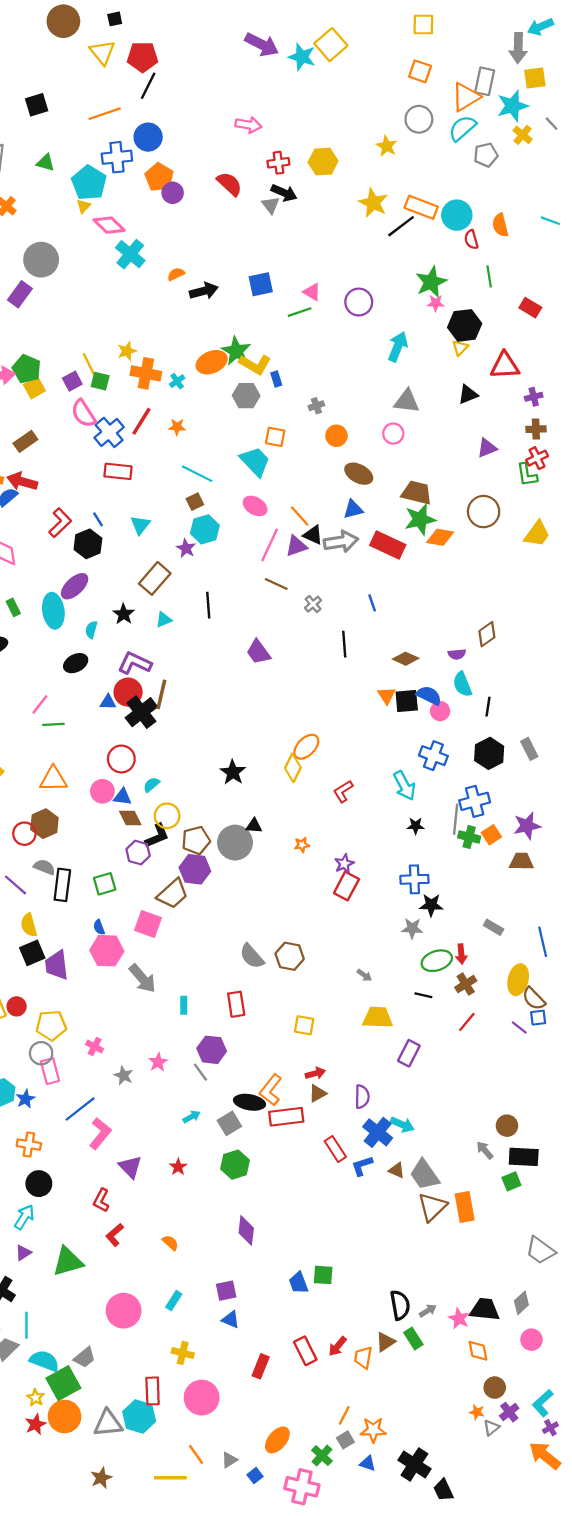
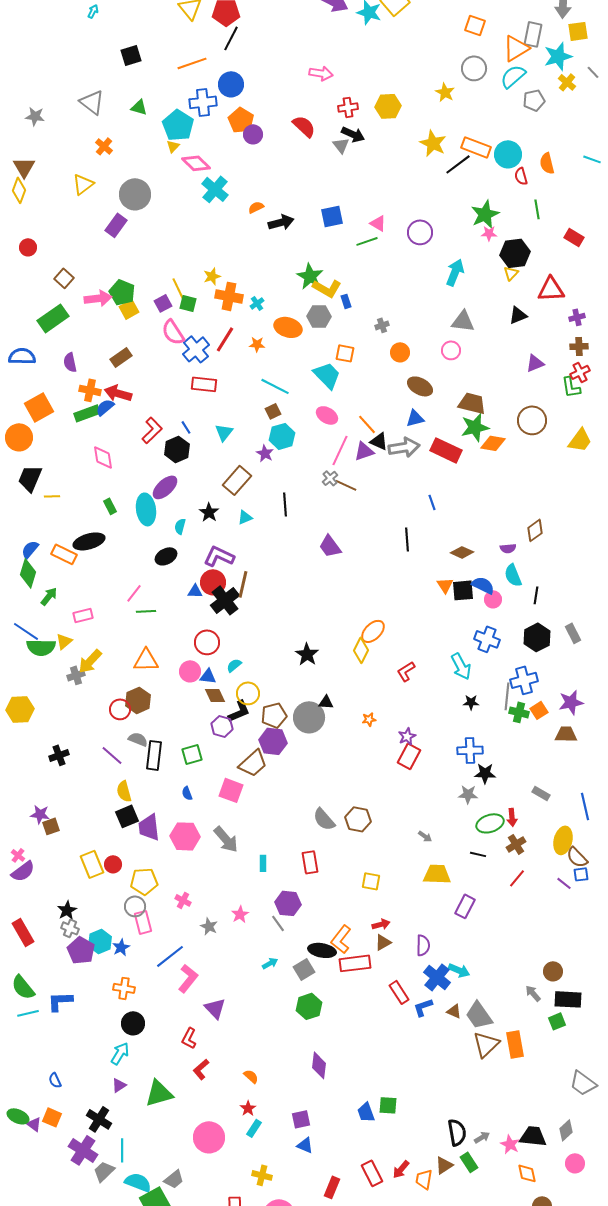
orange ellipse: (212, 362) -> (288, 327), moved, turned 40
gray cross: (313, 604) -> (330, 478), moved
pink hexagon: (107, 951) -> (185, 836), moved
red star: (178, 1167) -> (248, 1108), moved

